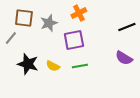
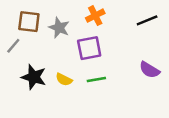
gray star: (49, 23) -> (59, 28), turned -30
black line: (127, 27) -> (147, 20), moved

